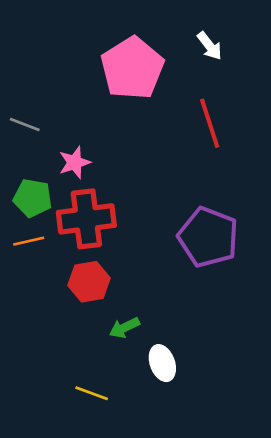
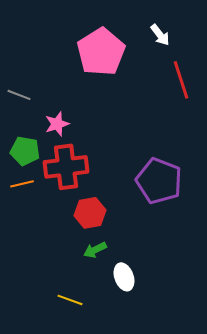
red line: (210, 123) -> (181, 80), moved
red hexagon: (89, 282) -> (90, 213), moved

